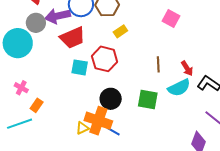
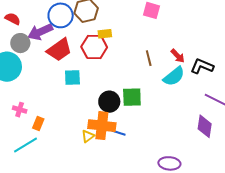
yellow rectangle: (120, 31) -> (105, 34), turned 40
red hexagon: (105, 59) -> (94, 47), moved
green square: (148, 100) -> (132, 97), moved

